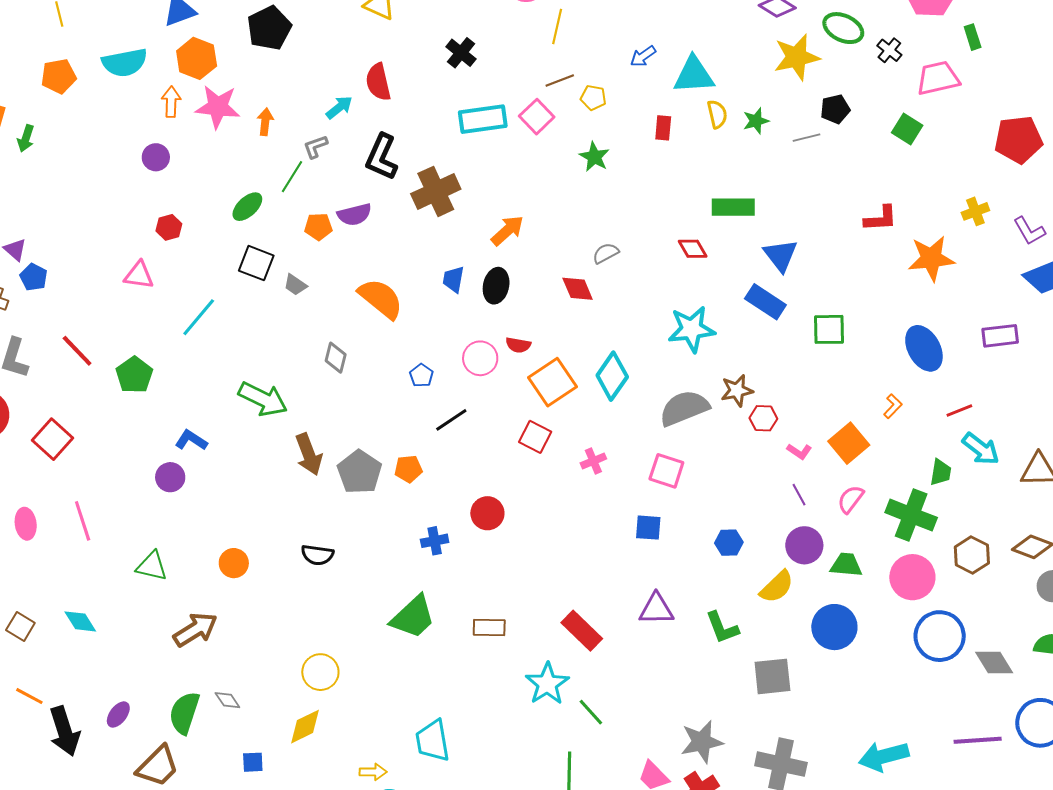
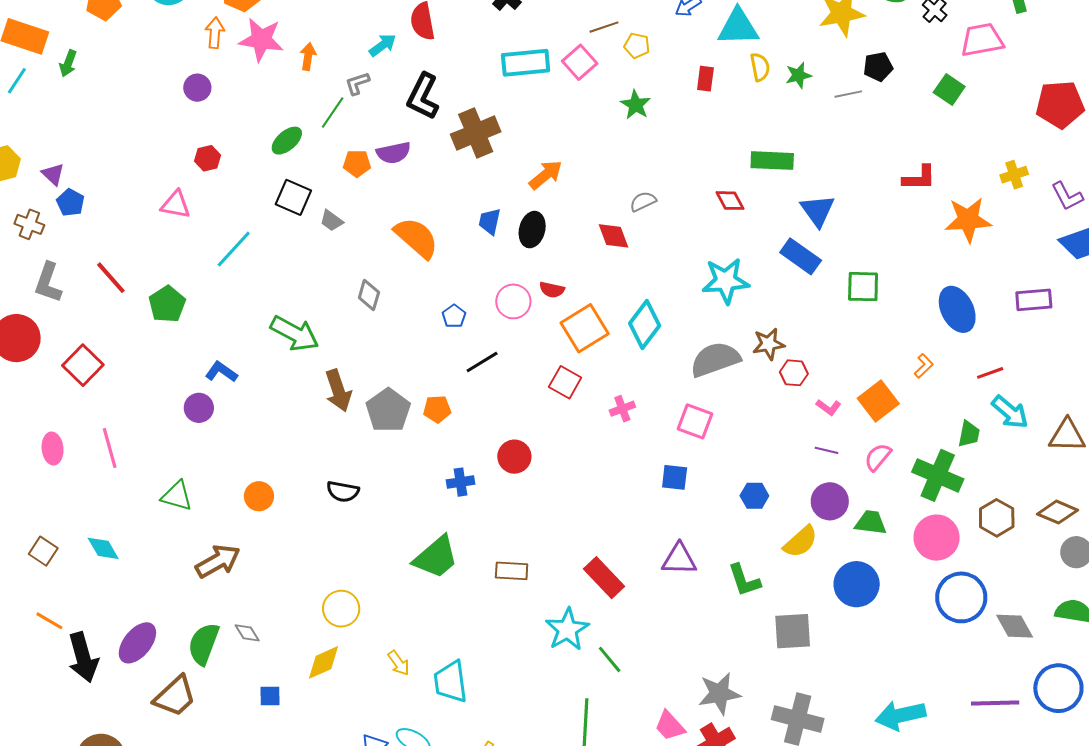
purple line: (799, 495) -> (826, 450), turned -50
purple ellipse: (118, 715) -> (137, 643), size x1.6
yellow arrow: (373, 772) -> (399, 663), moved, turned 52

